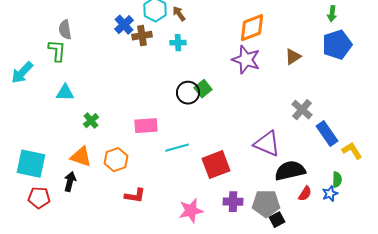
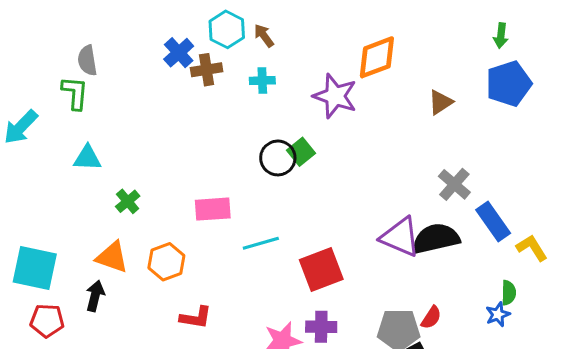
purple star: (246, 60) -> (335, 96), moved
black semicircle: (290, 171) -> (436, 239), moved
red semicircle: (305, 194) -> (431, 318), moved
purple cross: (233, 202) -> (321, 327), moved

